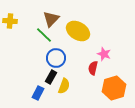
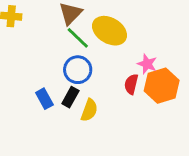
green line: (44, 35) -> (78, 38), moved
orange hexagon: (114, 88) -> (162, 86), moved
blue rectangle: (38, 93) -> (44, 99), moved, turned -56

